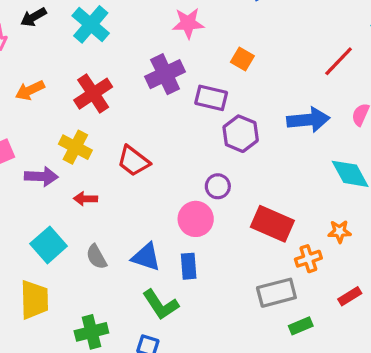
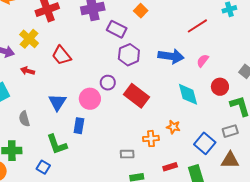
red rectangle: (272, 224) -> (136, 96), moved
gray semicircle: (96, 257) -> (24, 119), moved
blue triangle: (146, 257) -> (57, 102), moved, turned 30
gray rectangle: (276, 293) -> (127, 154), size x0.6

